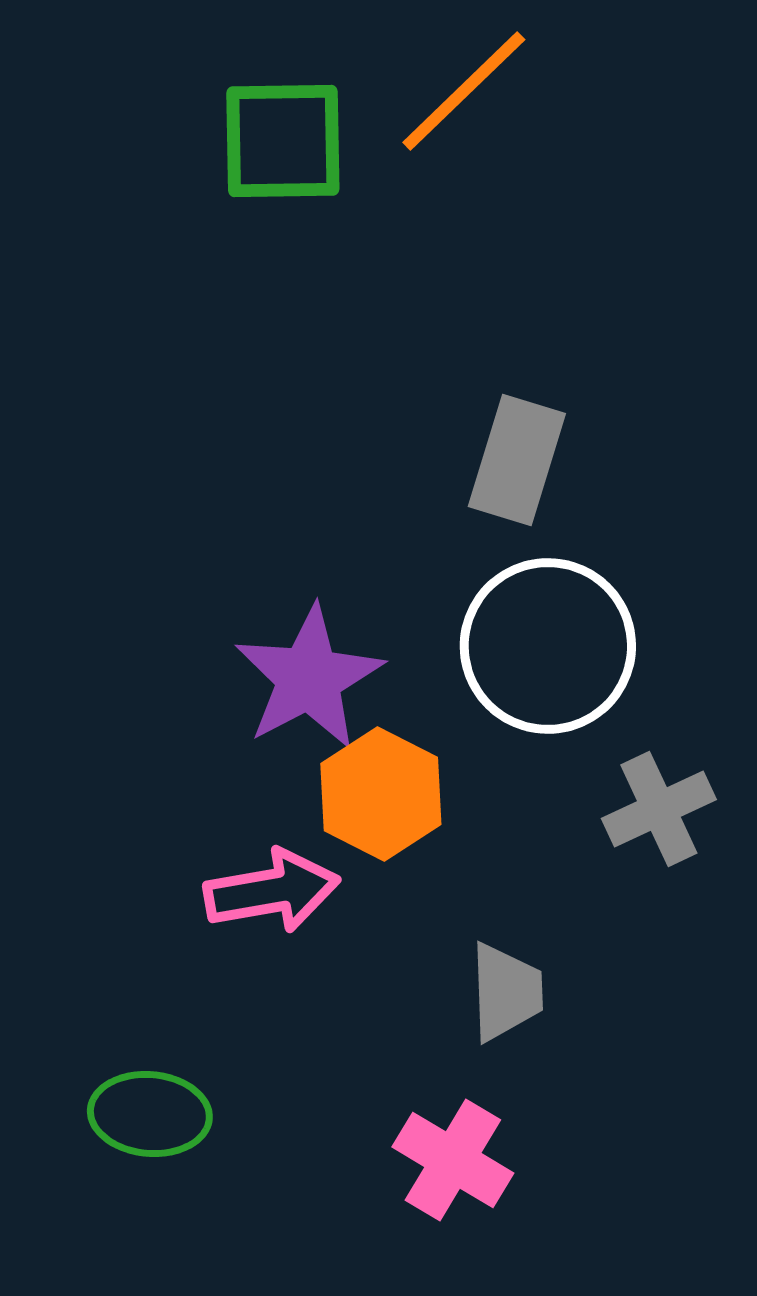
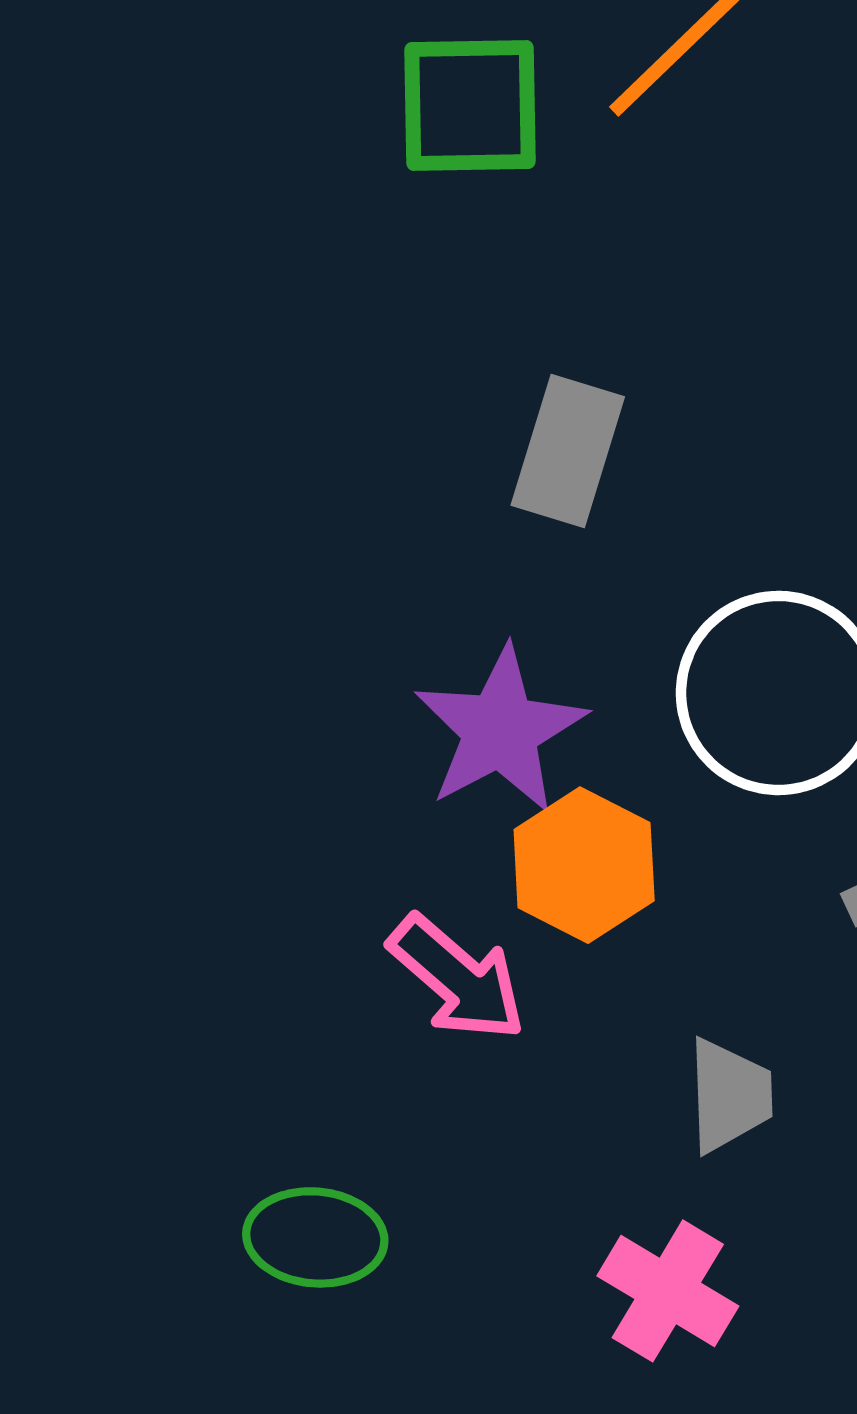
gray rectangle: (517, 460) -> (568, 451), moved
pink arrow: (272, 891) -> (457, 978), turned 51

